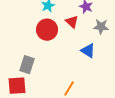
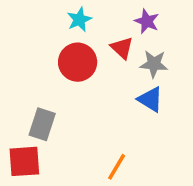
gray star: (101, 27) -> (154, 64), moved

